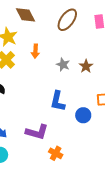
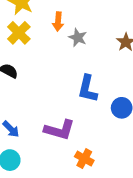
gray star: (63, 65) -> (78, 38), moved

